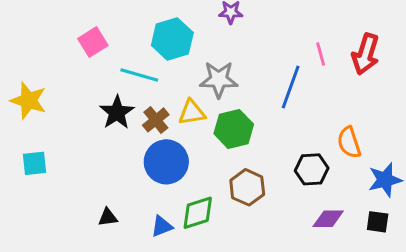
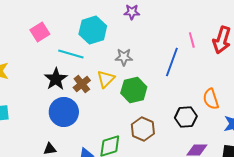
gray star: (219, 79) -> (124, 57), size x0.7
yellow triangle: (192, 112) -> (106, 79), turned -36
blue circle: (166, 162) -> (64, 112), moved

